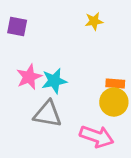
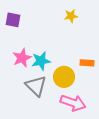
yellow circle: (114, 102) -> (64, 77), moved
gray triangle: (48, 114) -> (36, 86), turned 35

